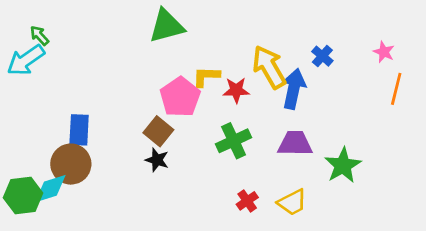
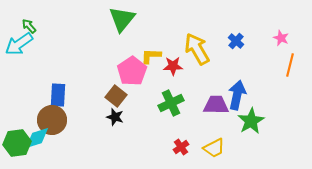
green triangle: (167, 26) -> (122, 19), turned -36
blue arrow: (294, 89) -> (237, 95), moved

